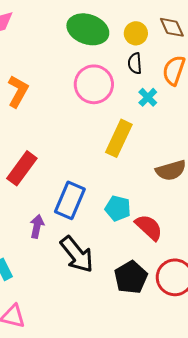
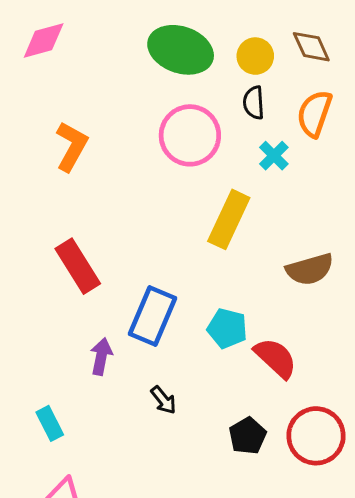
red rectangle: (22, 168) -> (78, 266), turned -68
black arrow: (77, 254) -> (163, 400), size x0.5
black pentagon: (131, 277) -> (248, 436), size x0.7

